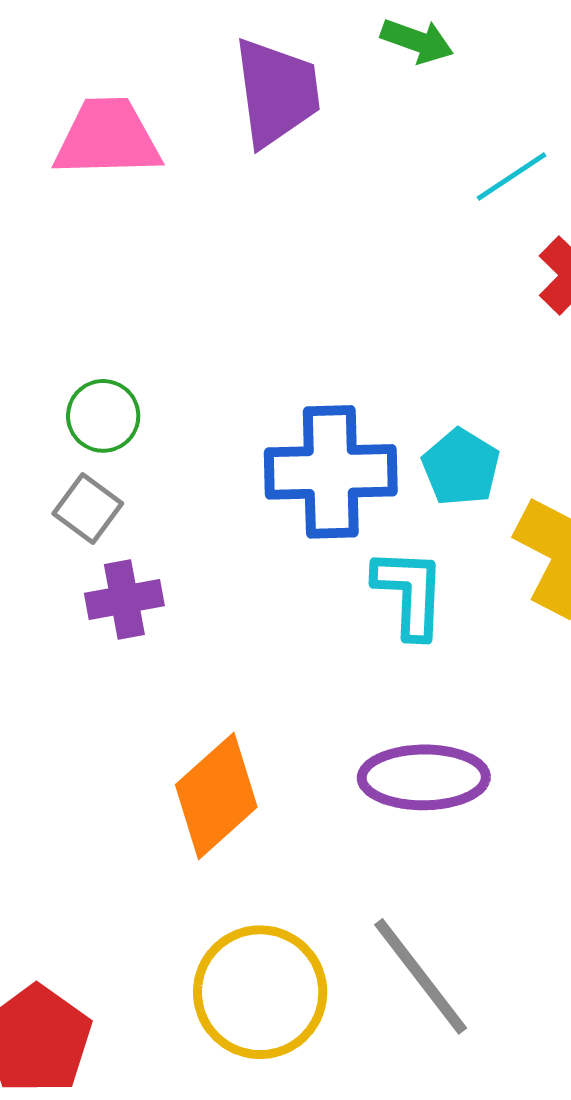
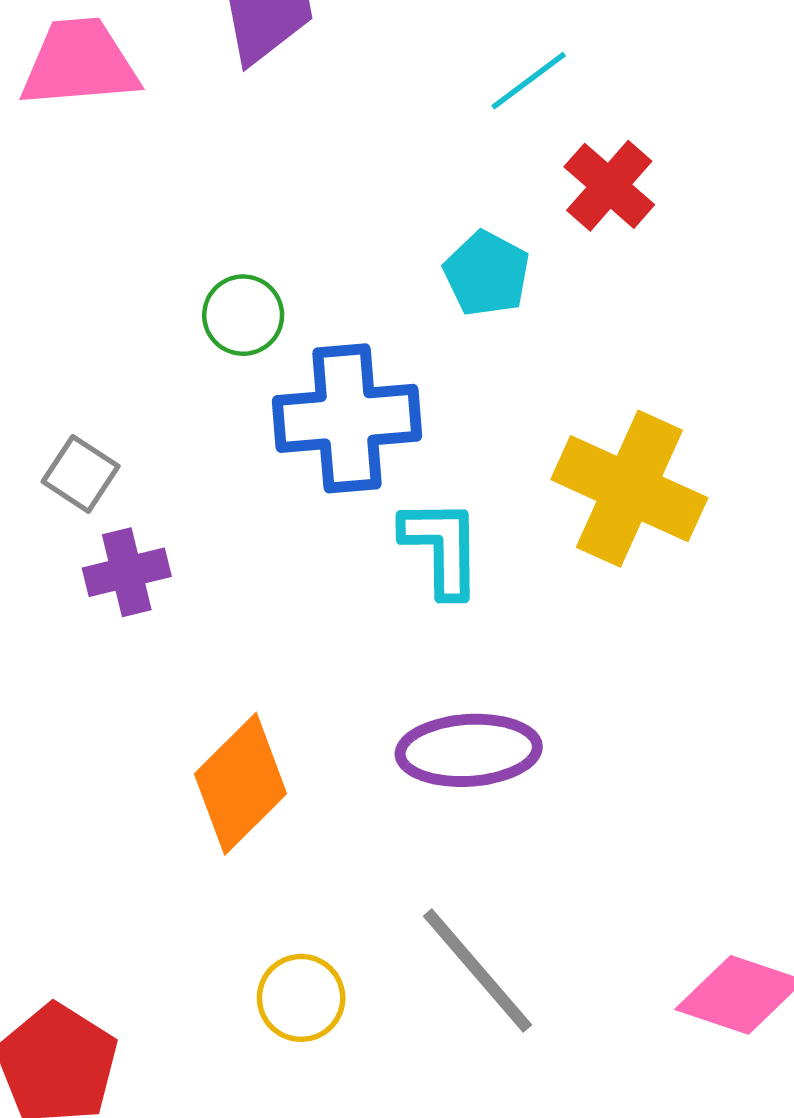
green circle: (103, 416) -> (243, 315), moved
cyan pentagon: (461, 467) -> (487, 274), moved
yellow circle: (260, 992) -> (301, 998), size x0.6

